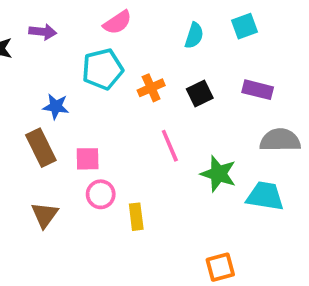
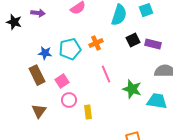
cyan semicircle: (194, 35) -> (119, 15), size x1.5
cyan pentagon: (103, 69) -> (70, 49), moved
black square: (200, 93) -> (133, 40), moved
pink square: (88, 159) -> (62, 81), turned -32

